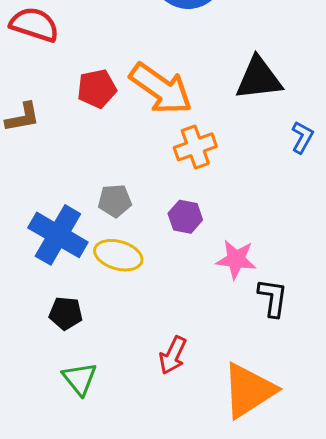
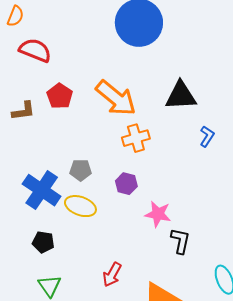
red pentagon: (97, 89) -> (60, 96), moved, turned -30

